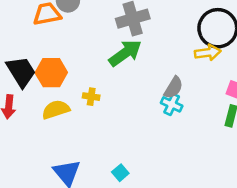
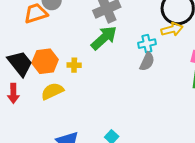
yellow cross: (91, 97) -> (74, 65), moved
cyan cross: (172, 104) -> (147, 44), moved, turned -30

